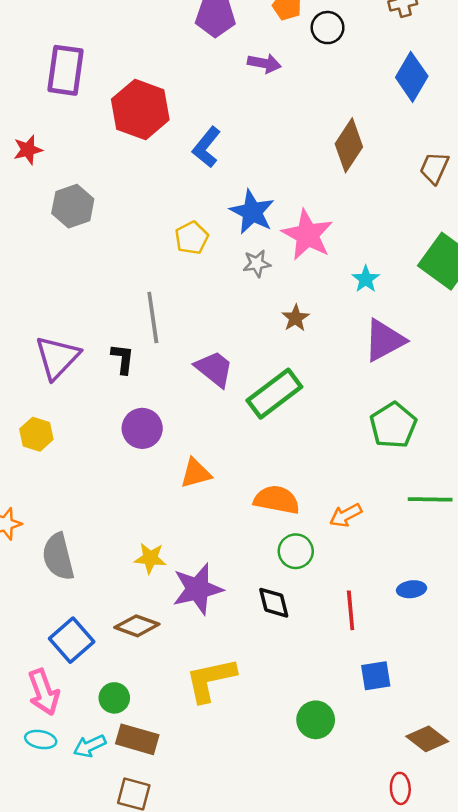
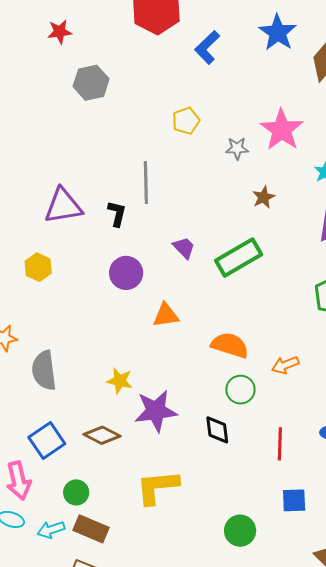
blue star: (252, 212) -> (278, 33), moved
purple triangle: (57, 357) -> (63, 206), turned 30
purple trapezoid: (214, 369) -> (184, 248), moved, size x0.7

